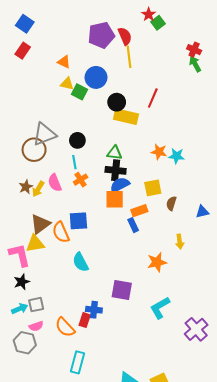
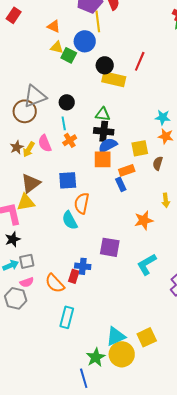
yellow line: (129, 57) -> (98, 21), moved
orange star: (159, 152) -> (166, 136), moved
orange semicircle: (61, 232) -> (82, 203), moved, turned 35

